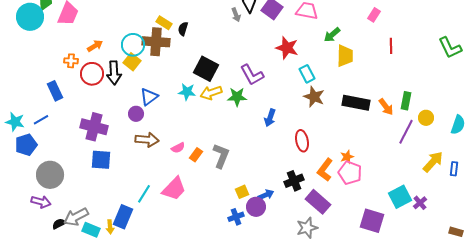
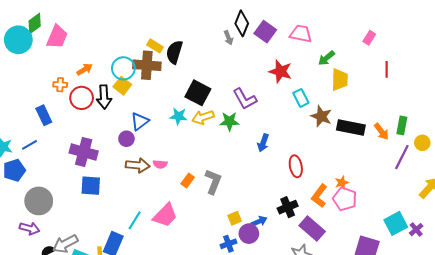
black semicircle: (183, 29) -> (174, 52), size x1.6
brown star: (314, 97) -> (321, 116), moved
pink semicircle: (178, 148) -> (160, 164), moved, turned 32

